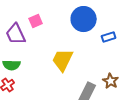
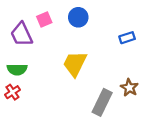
blue circle: (84, 19) -> (78, 17), moved, size x0.7

